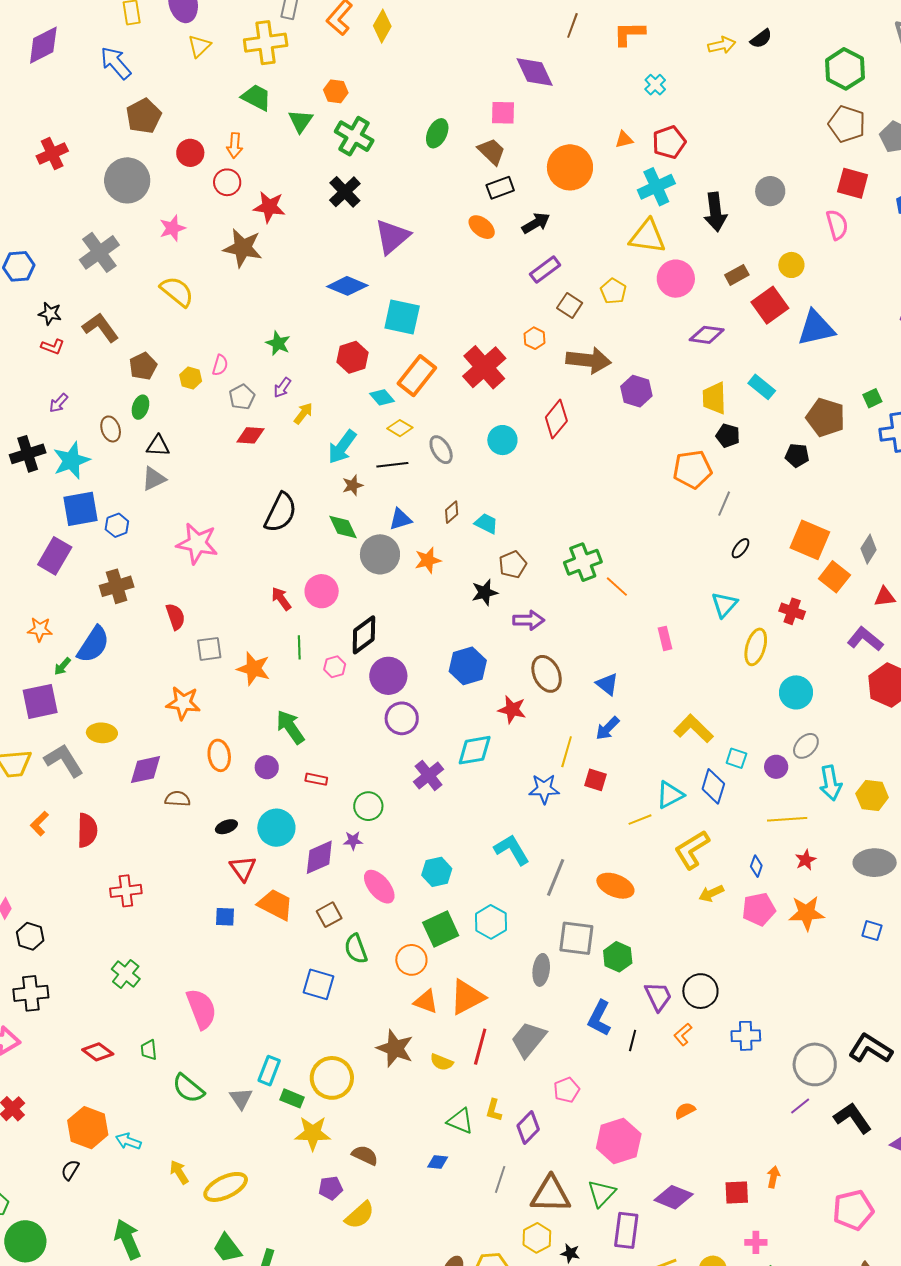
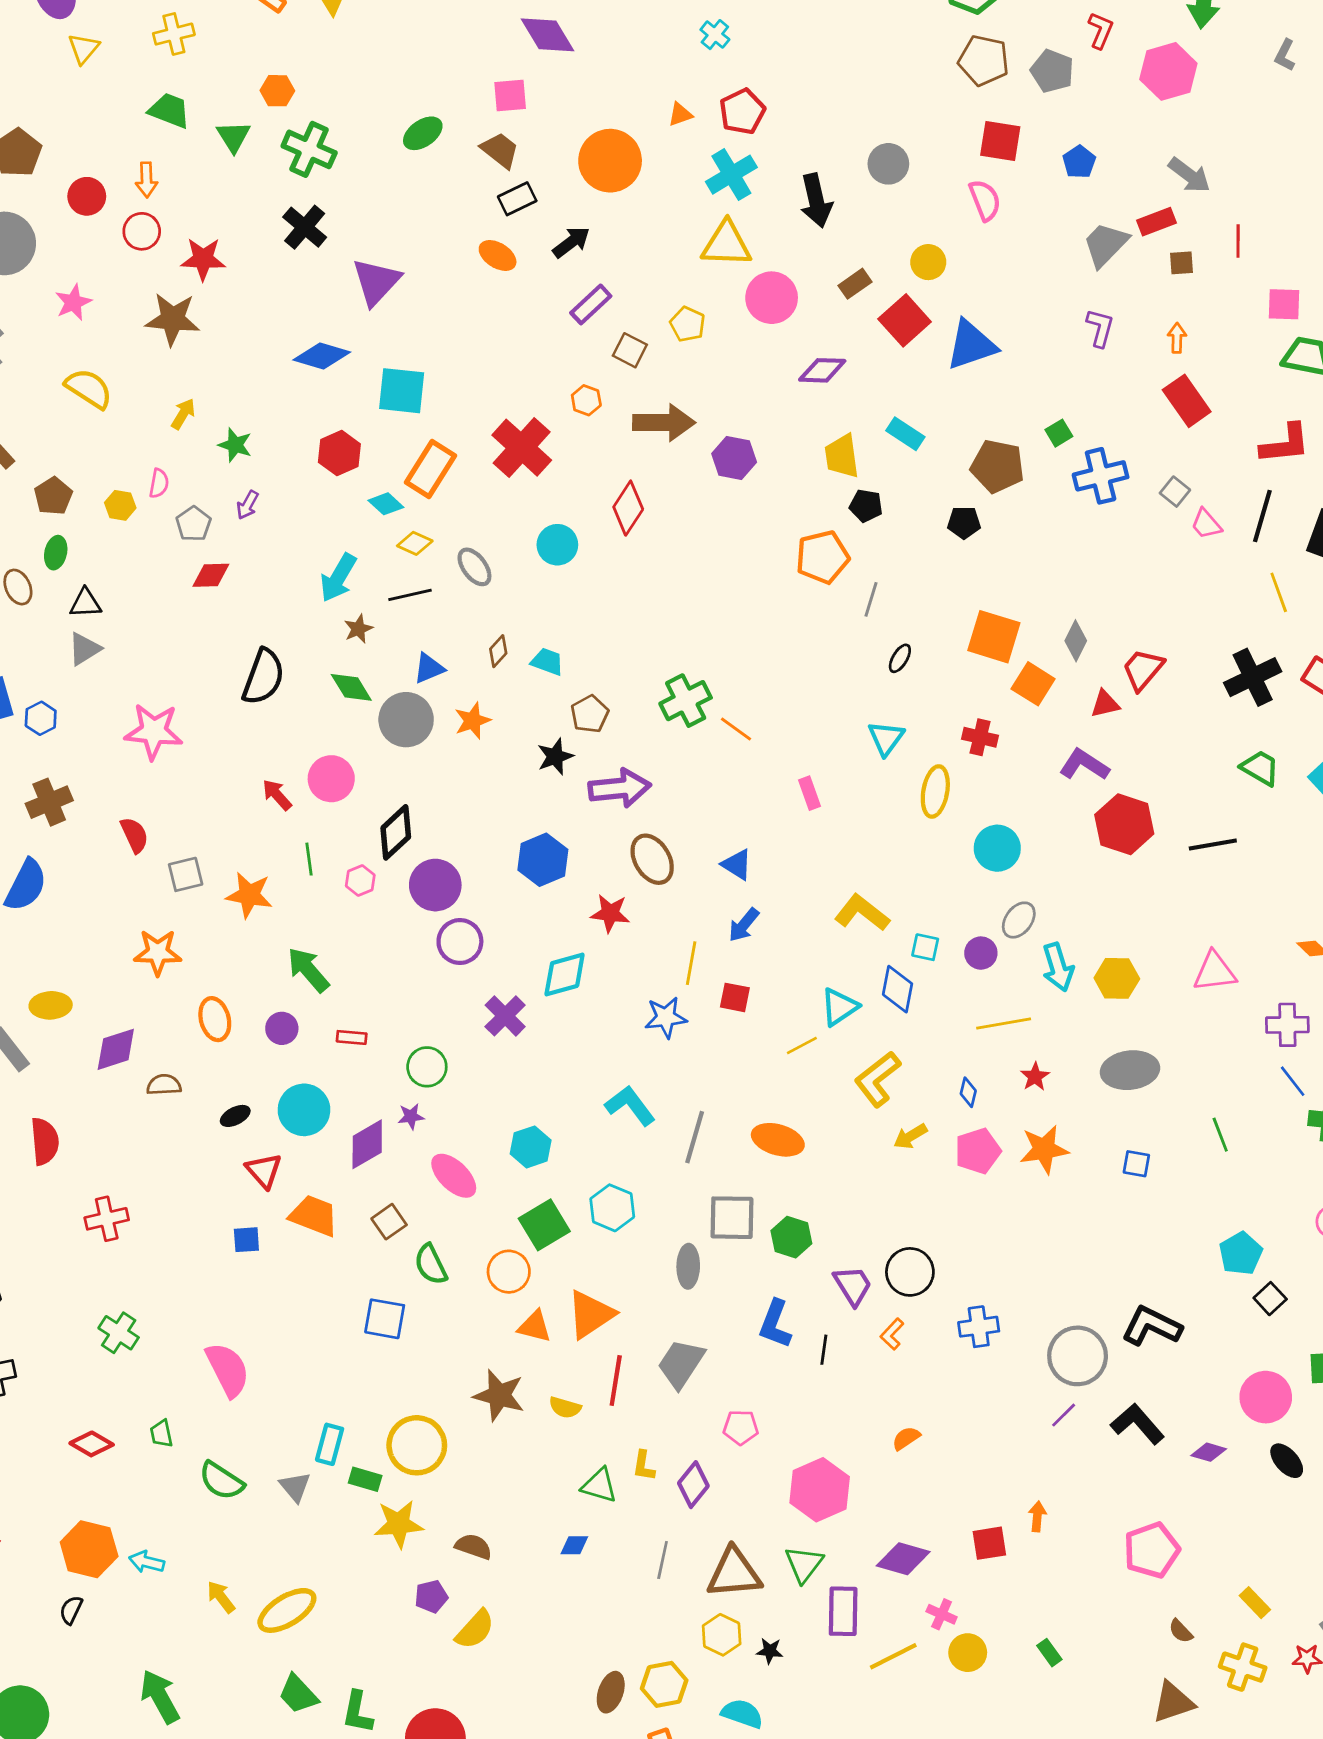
yellow cross: (266, 43) -> (174, 34), size x0.7
green ellipse: (437, 133) -> (423, 133), turned 36
yellow arrow: (303, 413) -> (183, 414), moved
purple arrow: (529, 620) -> (620, 788), size x1.4
pink pentagon: (567, 1090) -> (741, 1427), turned 30
pink cross: (756, 1242) -> (942, 1614), moved, turned 30

